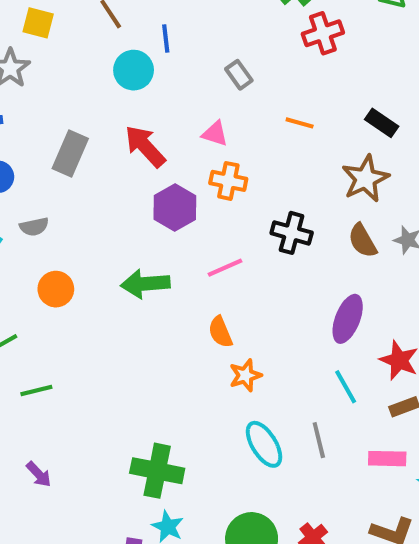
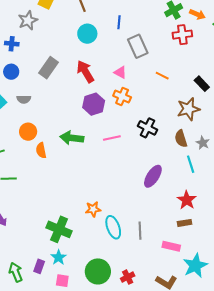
blue line: (166, 39) -> (119, 22), moved
gray rectangle: (239, 75) -> (138, 46), size x1.6
purple ellipse: (348, 319) -> (153, 176), moved
orange semicircle: (220, 332) -> (41, 150), moved
orange star: (245, 375) -> (93, 209), moved
cyan line: (346, 387) -> (191, 164), moved

